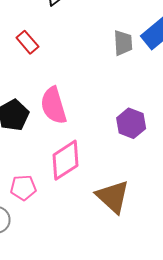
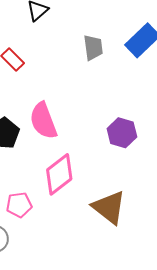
gray trapezoid: (123, 43) -> (93, 48), moved

